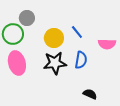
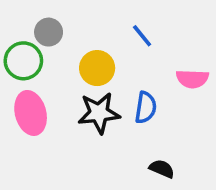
blue line: (77, 32) -> (142, 36), moved

